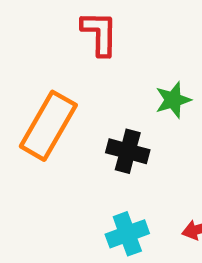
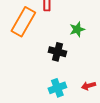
orange rectangle: (48, 126) -> (23, 22), moved

